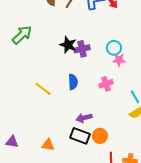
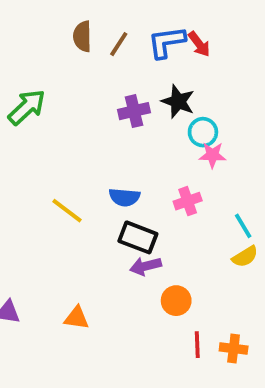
black star: (68, 45) -> (178, 101), moved
purple cross: (82, 49) -> (134, 111), moved
blue semicircle: (73, 82) -> (124, 197), turned 98
black rectangle: (80, 136) -> (138, 237), moved

